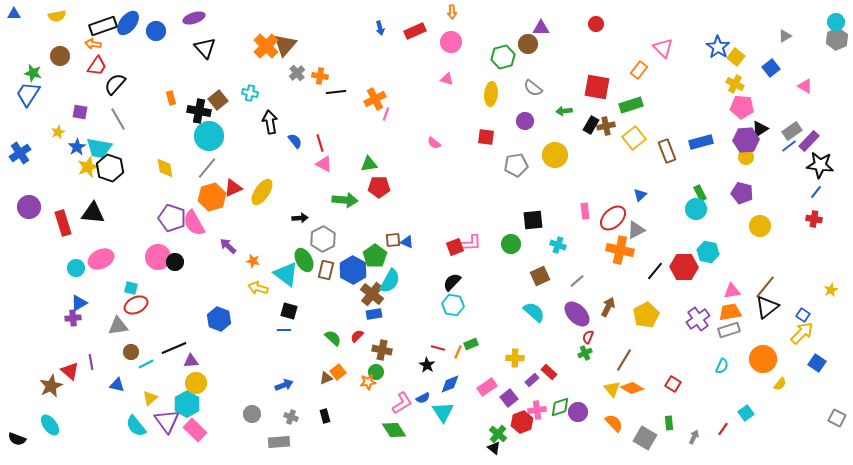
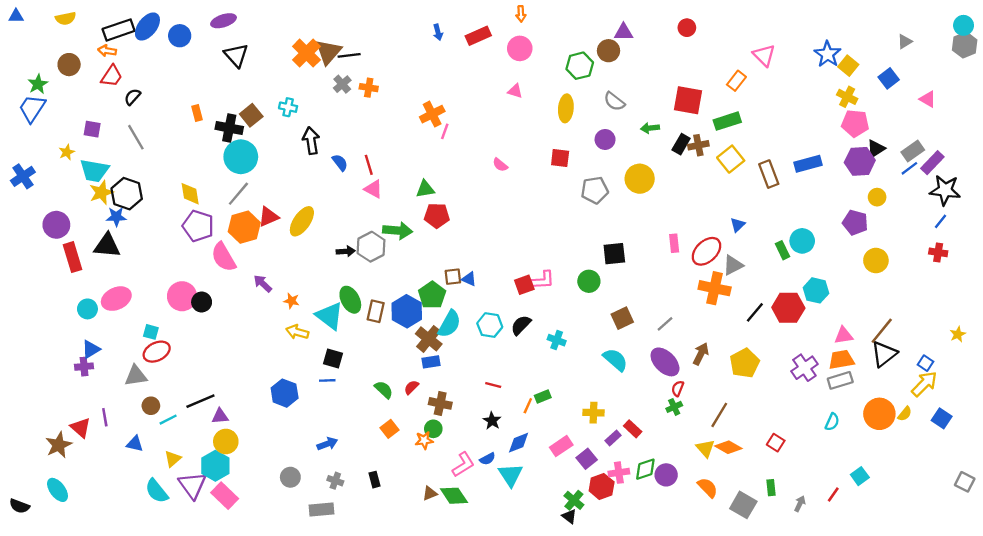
green star: (33, 73) -> (38, 84), turned 30
black semicircle: (115, 84) -> (132, 97), size x0.7
black line: (336, 92) -> (349, 55), moved
blue star: (77, 147) -> (116, 217), moved, turned 30
cyan trapezoid: (99, 148) -> (94, 171), moved
yellow circle: (746, 157) -> (877, 197), moved
green rectangle: (700, 193) -> (783, 250), moved
purple circle: (29, 207) -> (56, 225), moved
purple pentagon: (172, 218) -> (198, 226), moved
gray hexagon: (323, 239) -> (371, 247), moved
cyan cross: (558, 245) -> (557, 340), moved
cyan hexagon: (453, 305) -> (490, 325), moved
blue hexagon: (219, 319) -> (285, 393), moved
red line: (438, 348) -> (493, 385), moved
brown triangle: (326, 378) -> (430, 493), moved
yellow semicircle: (780, 384) -> (905, 414), moved

